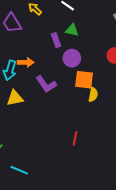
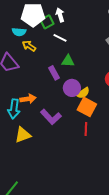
orange square: (84, 80) -> (87, 107), turned 30
yellow semicircle: (93, 95) -> (83, 93), moved, turned 56
red line: (75, 138) -> (86, 129), moved

